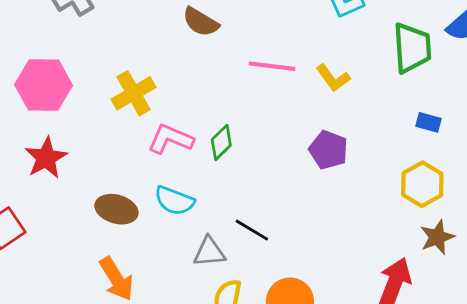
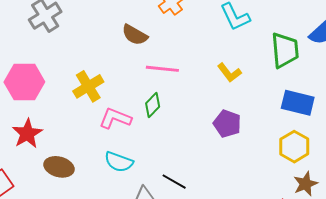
pink line: (272, 66) -> (162, 69), moved
blue rectangle: (429, 122) -> (298, 103), size x1.8
green diamond: (221, 142) -> (153, 105), moved
brown ellipse: (116, 209) -> (59, 167), moved

